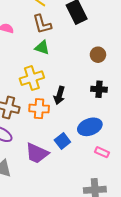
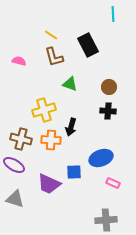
green triangle: (42, 48) -> (70, 84), moved
black cross: (99, 89) -> (108, 111), moved
blue square: (62, 141) -> (74, 172), turned 35

